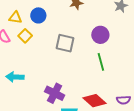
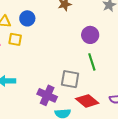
yellow square: (25, 36) -> (15, 39), turned -32
gray square: (65, 43) -> (70, 79), moved

